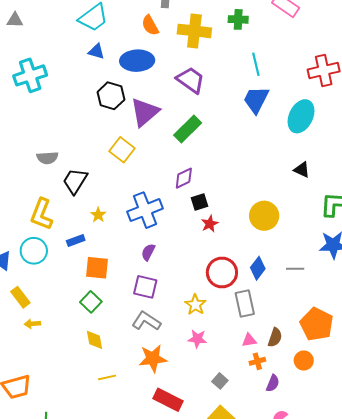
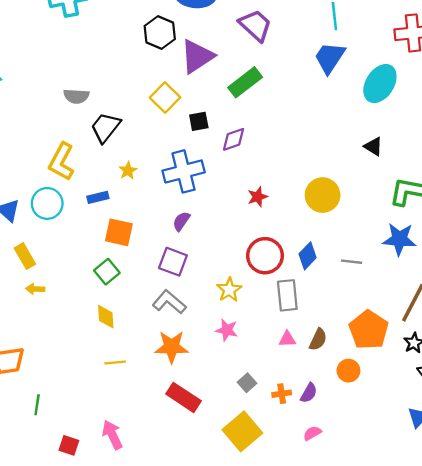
black square: (199, 202) -> (199, 121), moved
orange cross: (257, 361) -> (282, 394), moved

